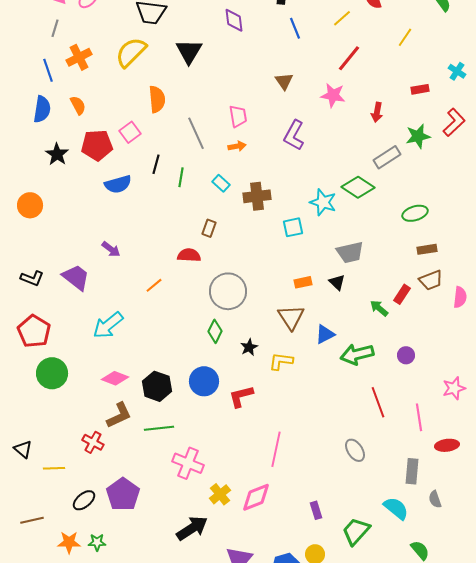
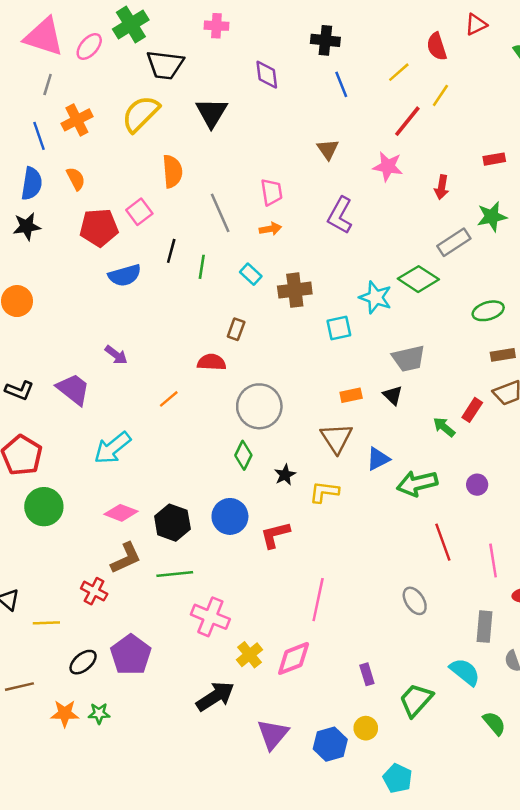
yellow line: (405, 37) -> (440, 95), moved
black star: (57, 154) -> (27, 226), moved, turned 30

